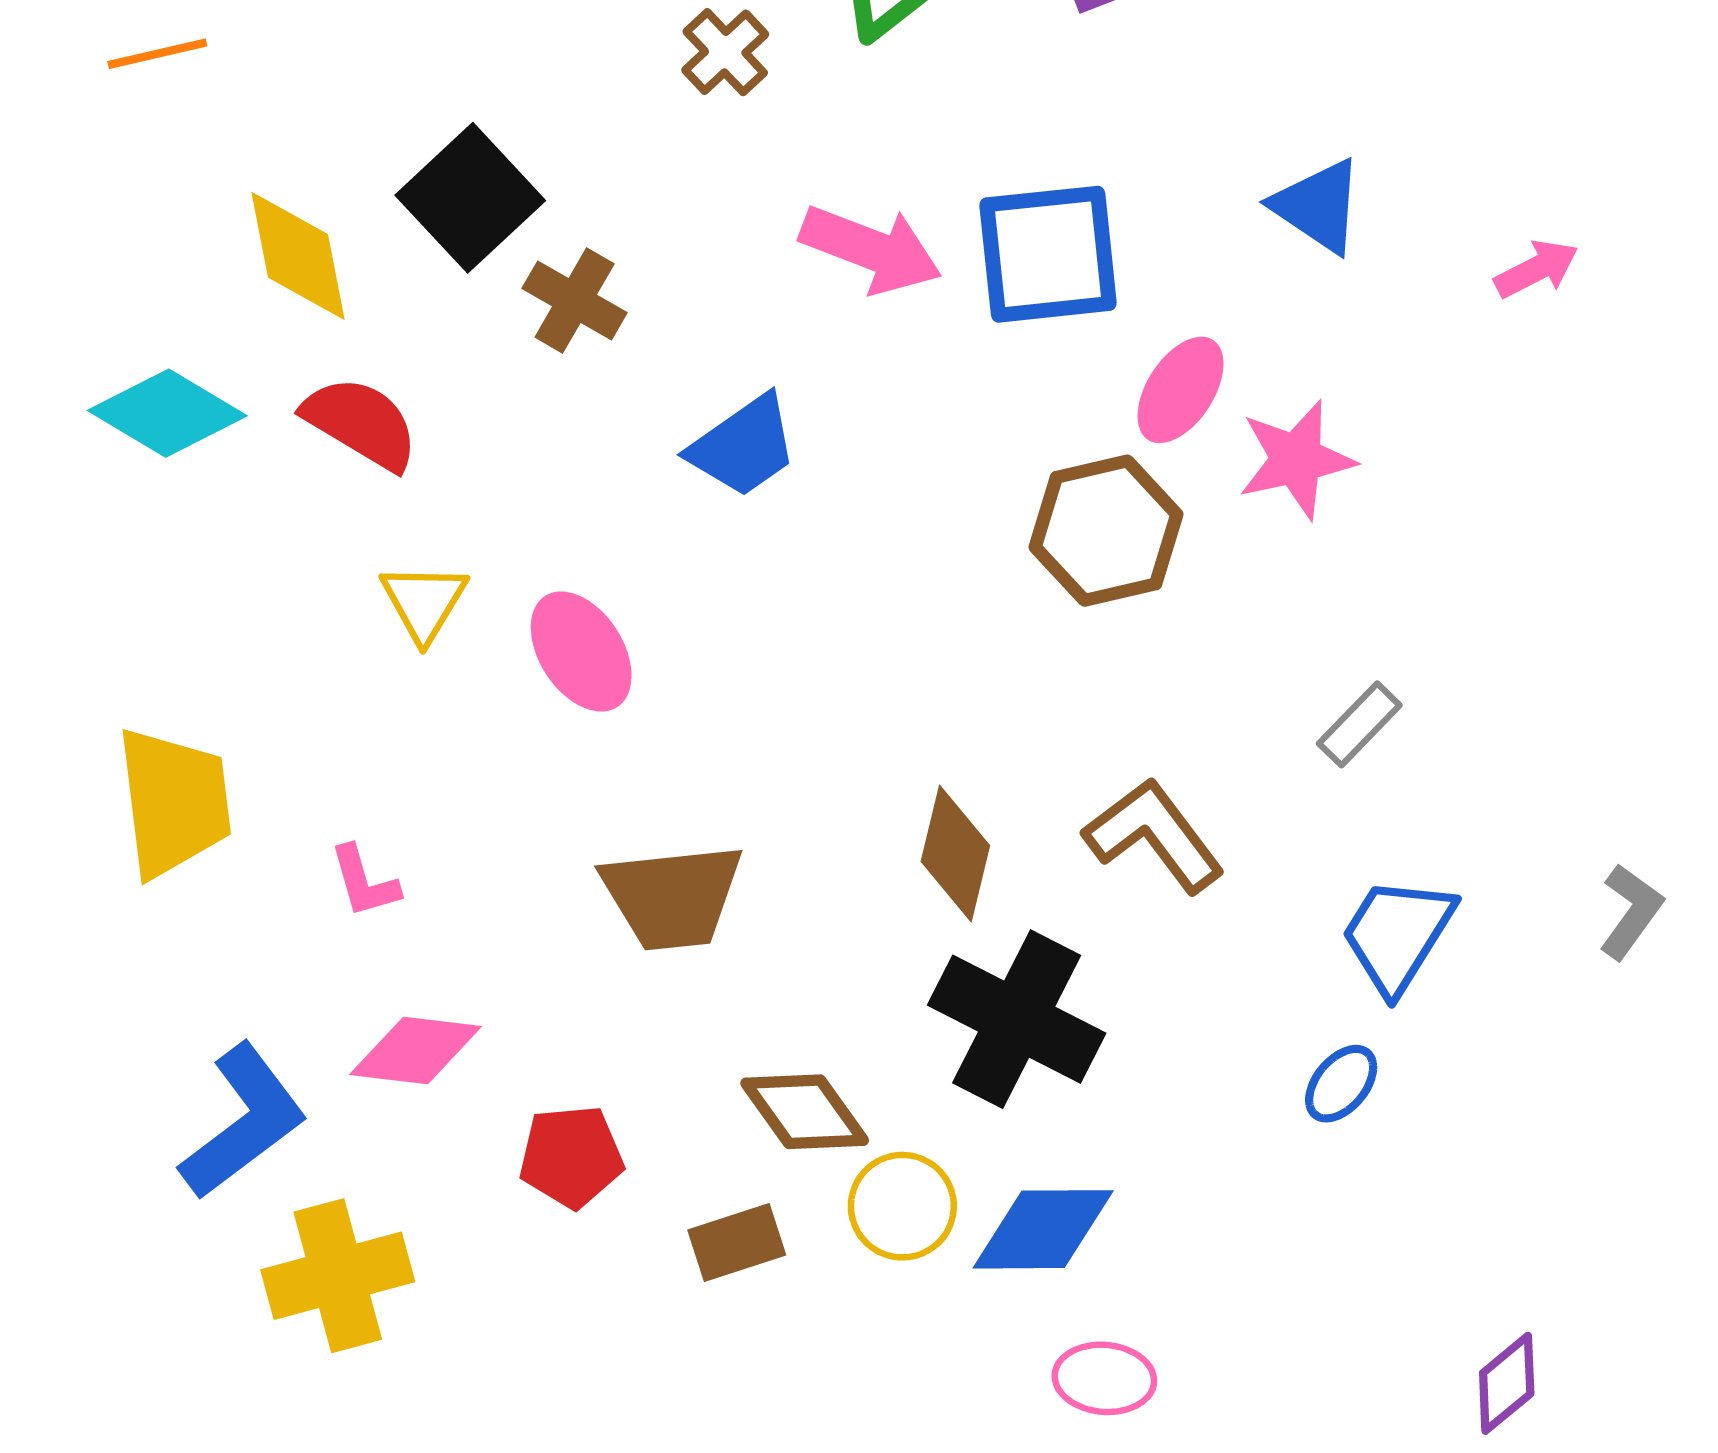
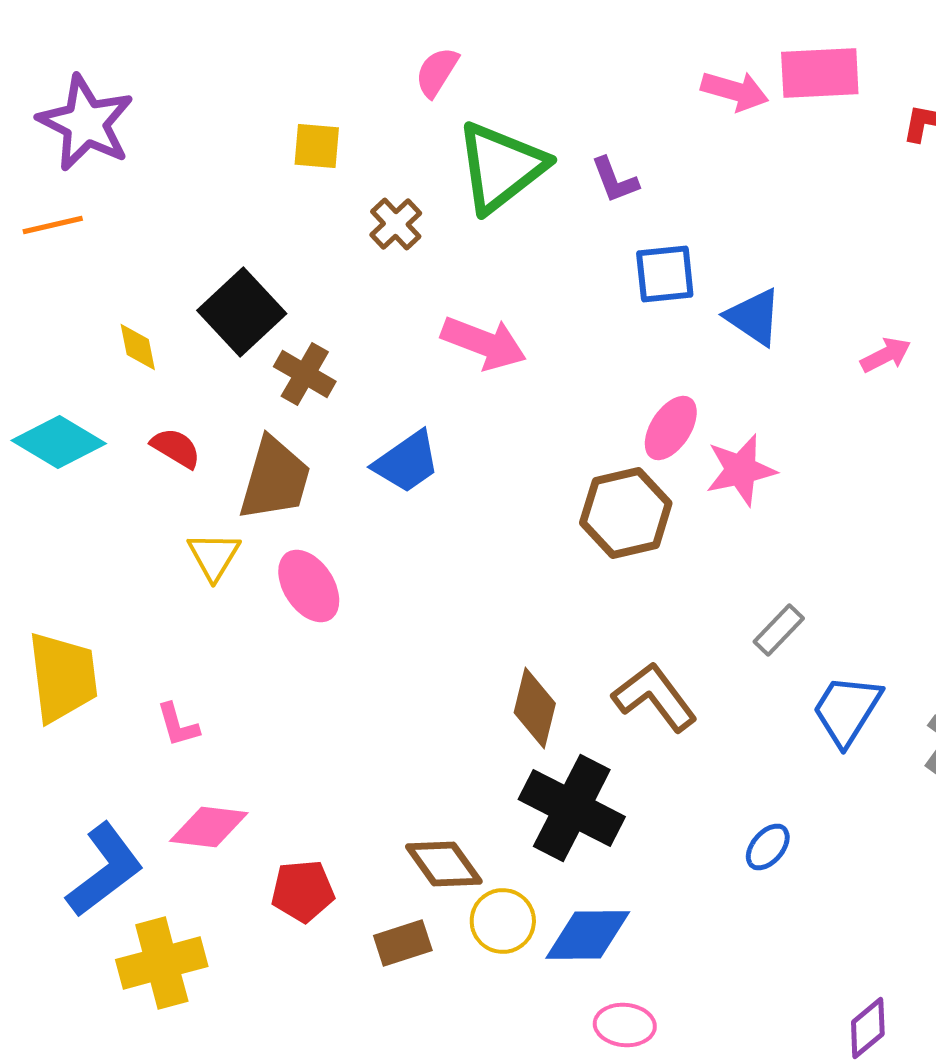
blue square: (1048, 254) -> (665, 274), moved, size x0.7
yellow diamond: (298, 256) -> (138, 347), size x0.6
red semicircle: (361, 423) -> (176, 448), size x0.7
brown trapezoid: (672, 897) -> (275, 479), moved, turned -68
blue trapezoid: (1397, 935) -> (847, 710), moved

